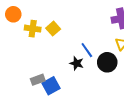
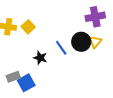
black circle: (107, 62) -> (81, 42), moved
black star: (77, 63) -> (40, 58), moved

